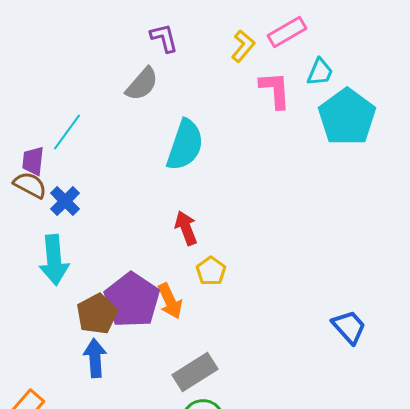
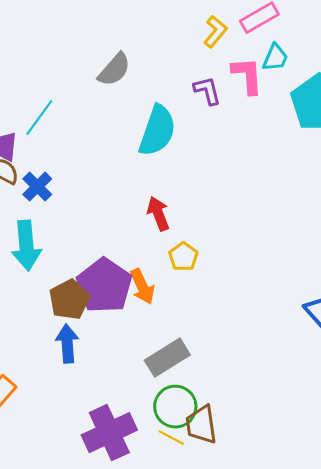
purple L-shape: (164, 38) -> (207, 91), moved
cyan trapezoid: (320, 72) -> (275, 58), moved

